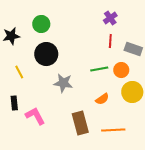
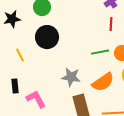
gray star: (63, 83) -> (71, 77), moved
orange semicircle: (102, 99) -> (103, 82), size x1.6

